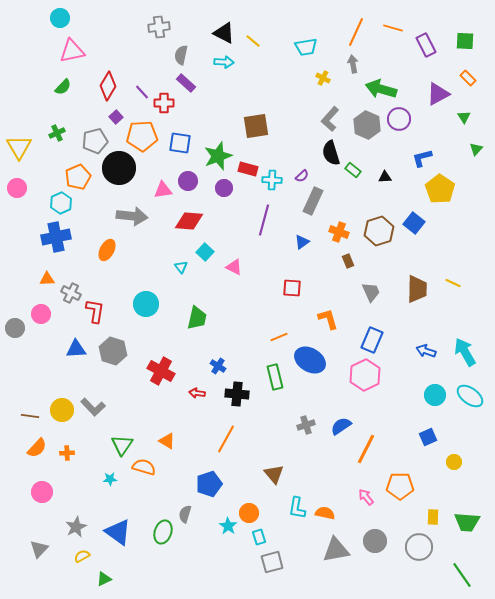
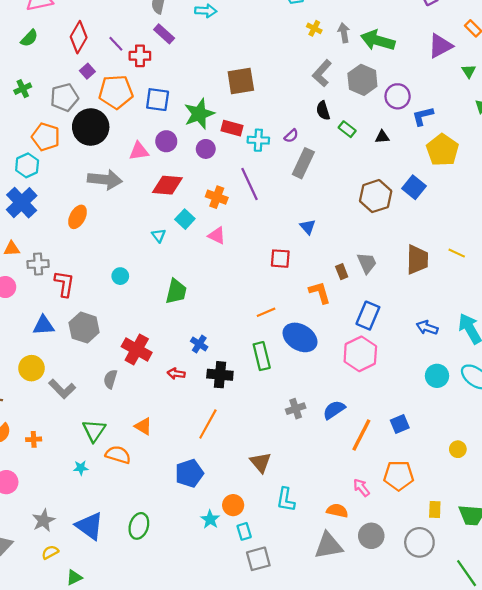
gray arrow: (353, 64) -> (344, 33), moved
purple circle: (399, 119) -> (398, 96), moved
black semicircle: (331, 153) -> (323, 111), size x0.7
orange pentagon: (78, 177) -> (46, 137), turned -30
purple line: (264, 220) -> (250, 184), turned -40
orange cross: (339, 232) -> (217, 197), moved
blue cross: (56, 237) -> (22, 203), turned -32
blue triangle: (302, 242) -> (308, 227), moved, turned -35
brown rectangle: (348, 261) -> (342, 272), moved
gray cross: (71, 293) -> (38, 264), turned -30
cyan circle: (146, 304) -> (120, 276), size x0.6
yellow circle: (62, 410) -> (31, 368), moved
blue square: (428, 437) -> (400, 424), moved
orange semicircle: (325, 513) -> (337, 511), moved
gray semicircle: (185, 514) -> (110, 379), moved

